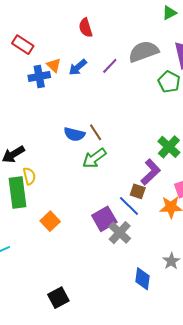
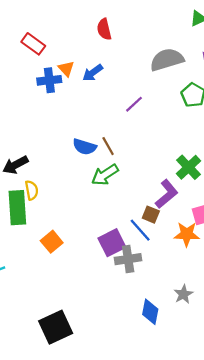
purple line: (110, 66) -> (134, 104), moved
gray cross: (120, 233) -> (128, 259), turned 35
black square: (58, 298) -> (56, 327), size x1.4

